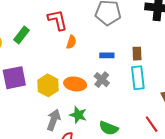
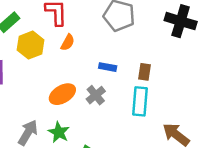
orange ellipse: (75, 84) -> (62, 94), turned -50
yellow hexagon: (48, 85) -> (31, 45), moved

